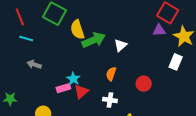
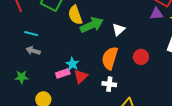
cyan line: (26, 39) -> (31, 34), moved
orange semicircle: (111, 74) -> (110, 58), size x1.6
red circle: (144, 84) -> (141, 57), moved
green star: (10, 99) -> (22, 77), moved

